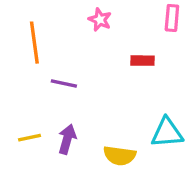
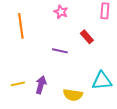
red rectangle: (142, 61) -> (87, 37), turned 48
purple line: (64, 84) -> (60, 51), moved

